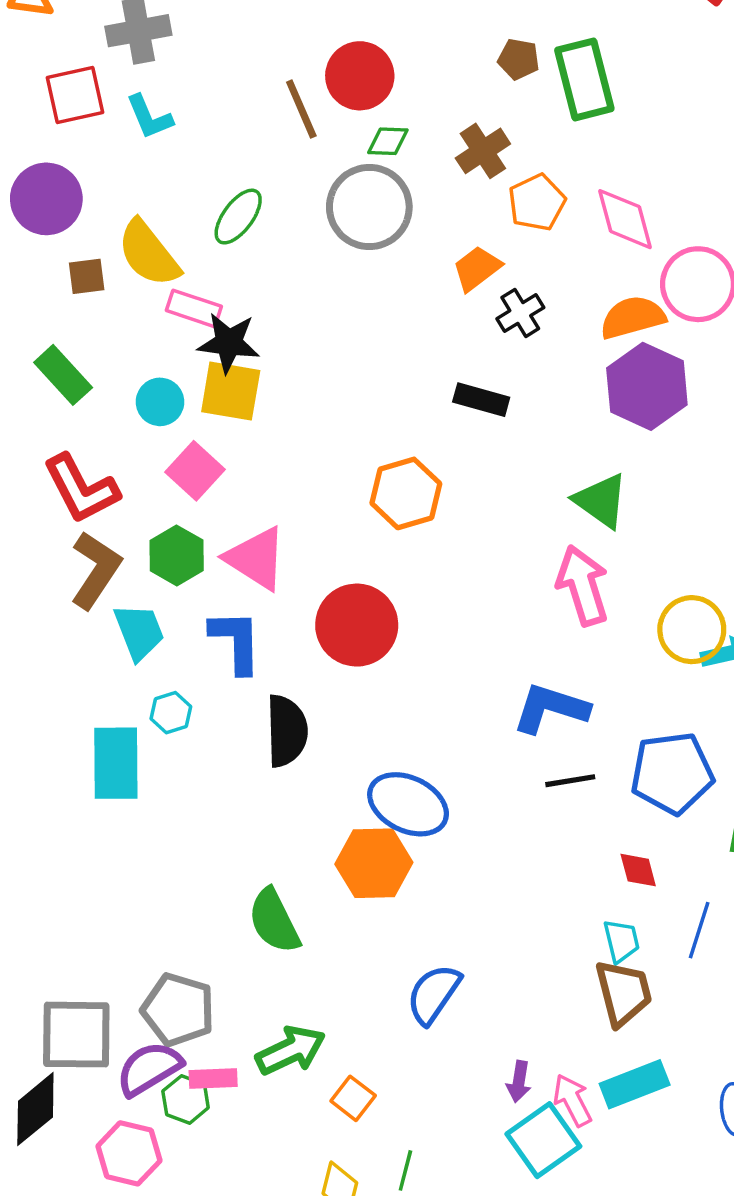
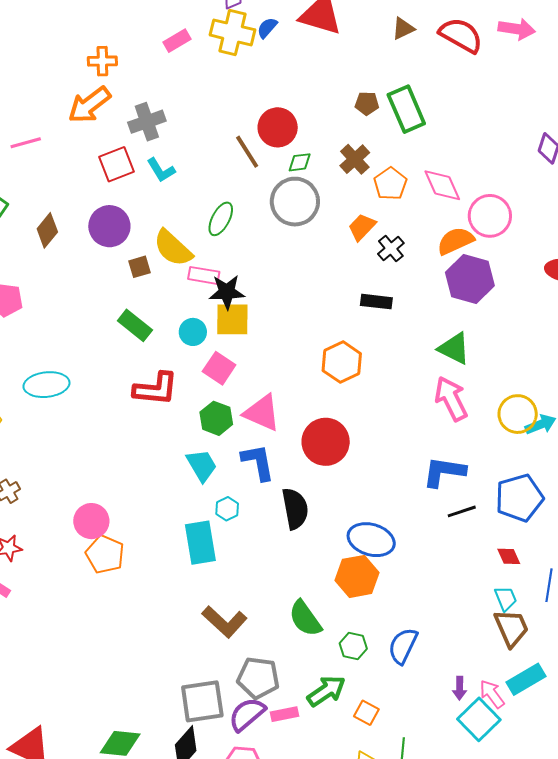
red L-shape: (81, 489) -> (156, 389), turned -48
brown L-shape: (96, 570) -> (225, 622), moved, turned 108
green hexagon: (186, 1099) -> (353, 646), moved

